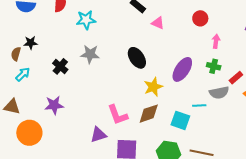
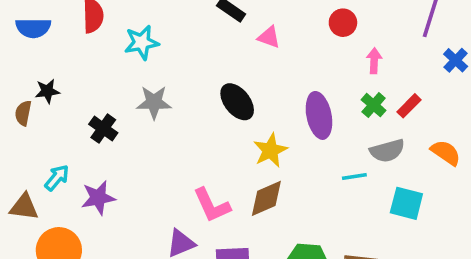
green cross: (214, 66) -> (374, 105), turned 32
purple ellipse: (182, 69) -> (319, 115), turned -40
cyan arrow: (23, 74) -> (57, 178), moved
red rectangle: (236, 78) -> (409, 106), moved
cyan square: (180, 120) -> (406, 203), moved

